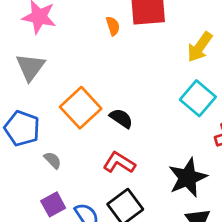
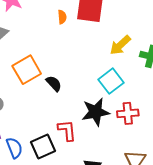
red L-shape: (119, 163) -> (67, 130), moved, turned 40
black star: (188, 178) -> (96, 112), moved

